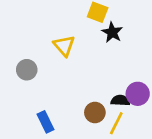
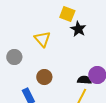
brown circle: (95, 112) -> (44, 77), moved

